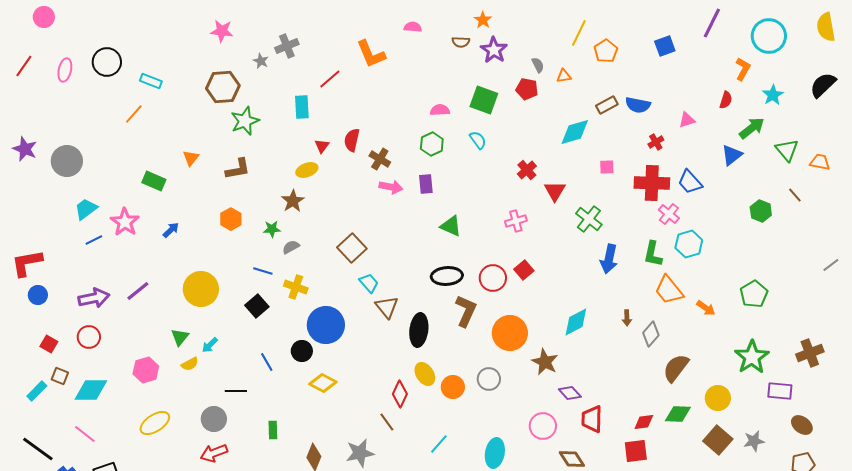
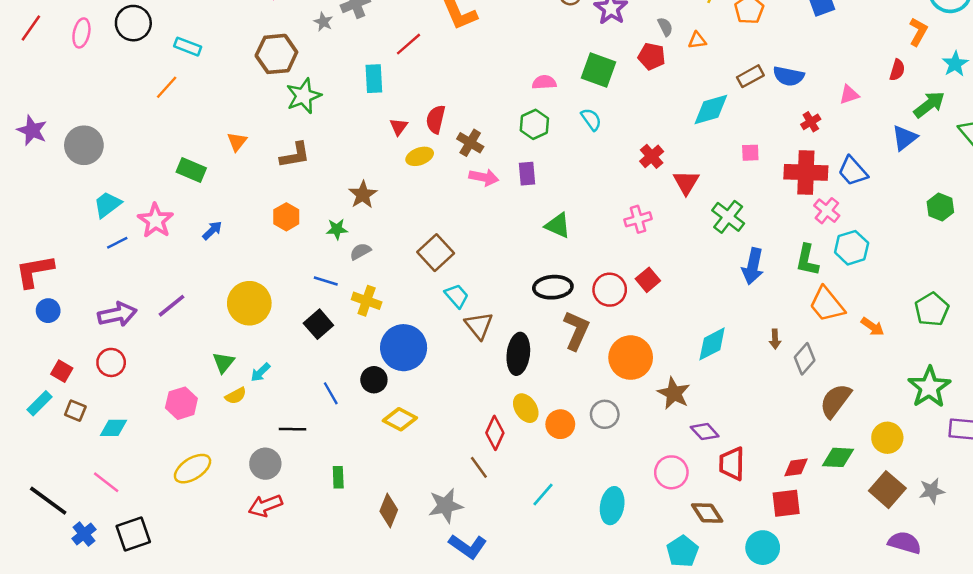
yellow ellipse: (307, 170) -> (420, 156), moved
cyan diamond: (91, 390) -> (114, 428), size x0.7
cyan rectangle: (37, 391) -> (39, 403), moved

